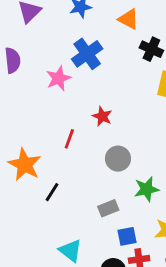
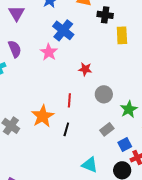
red line: (69, 139) -> (69, 100), moved
orange star: (25, 165) -> (43, 116), turned 30

